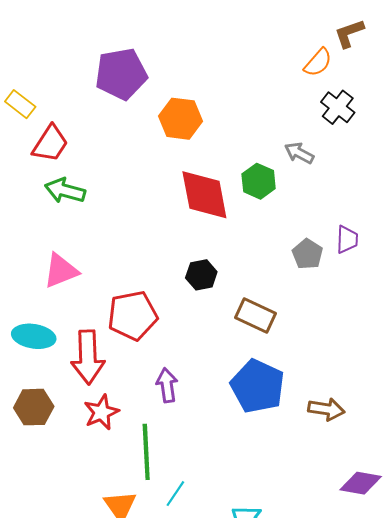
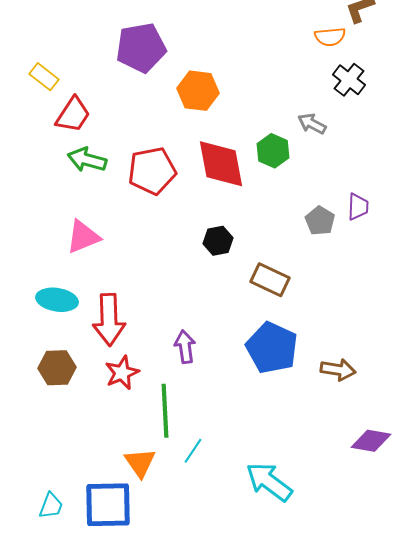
orange semicircle: (318, 62) -> (330, 37), turned 44
red pentagon: (133, 315) -> (152, 171), moved

